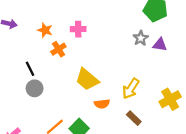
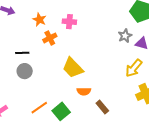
black line: (30, 69) -> (22, 53), turned -72
yellow arrow: (131, 89) -> (134, 68), moved
brown rectangle: (134, 118) -> (102, 107), moved

